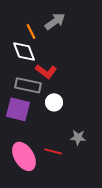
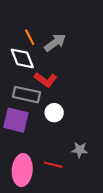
gray arrow: (55, 21) -> (55, 43), moved
pink ellipse: (24, 156) -> (22, 170), turned 36

